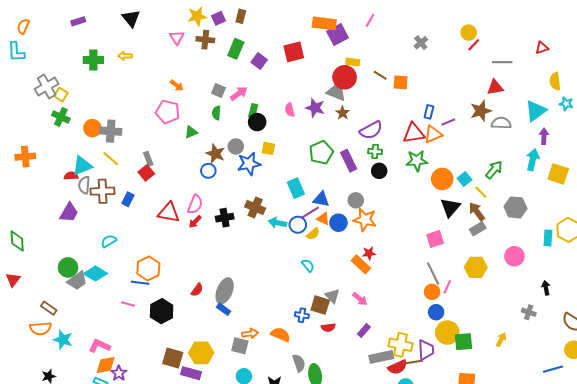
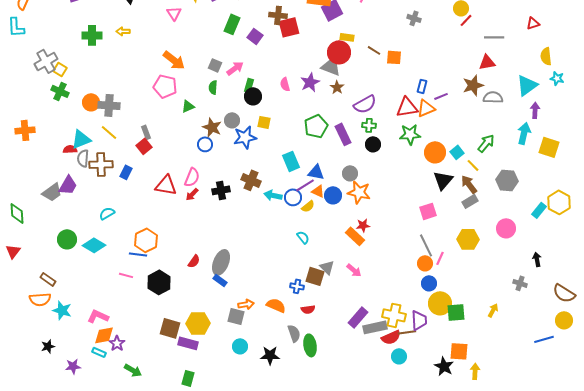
brown cross: (205, 40) -> (278, 15), moved
gray cross: (421, 43) -> (414, 18), turned -32
orange arrow: (177, 85) -> (174, 60), size x1.6
purple star: (315, 108) -> (310, 82), turned 30
cyan rectangle: (548, 238) -> (539, 210), turned 35
gray trapezoid: (77, 281) -> (52, 192), moved
red semicircle: (328, 327) -> (308, 309), moved
purple rectangle: (364, 330) -> (358, 317), moved, size x1.5

